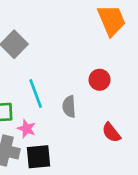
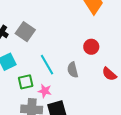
red semicircle: (111, 133) -> (109, 74), moved

